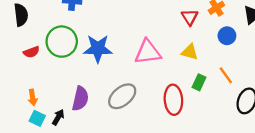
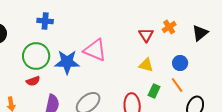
blue circle: (227, 36) -> (180, 63), moved
red semicircle: (31, 52) -> (33, 81), moved
pink triangle: (148, 52) -> (95, 50), moved, turned 30

